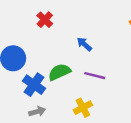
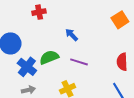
red cross: (45, 20) -> (39, 12), turned 32

